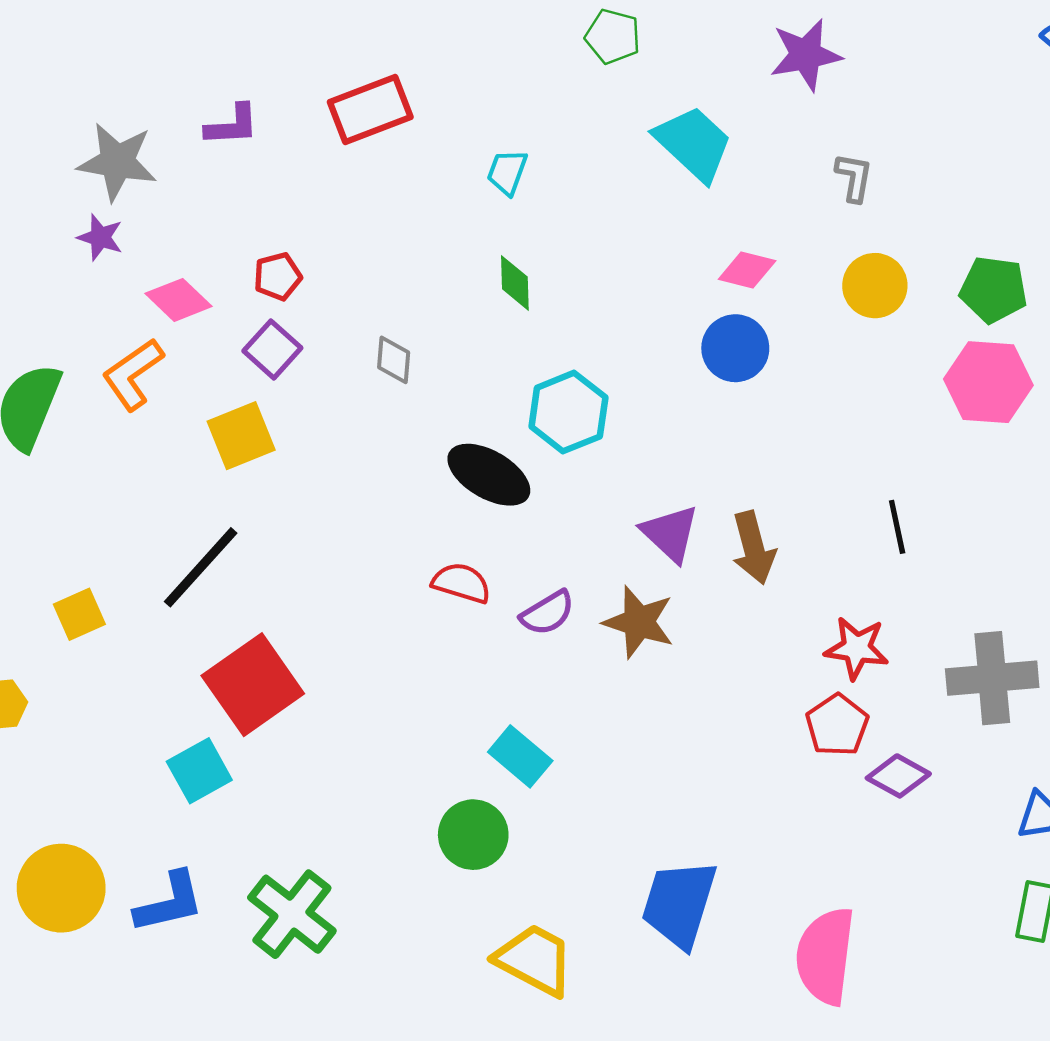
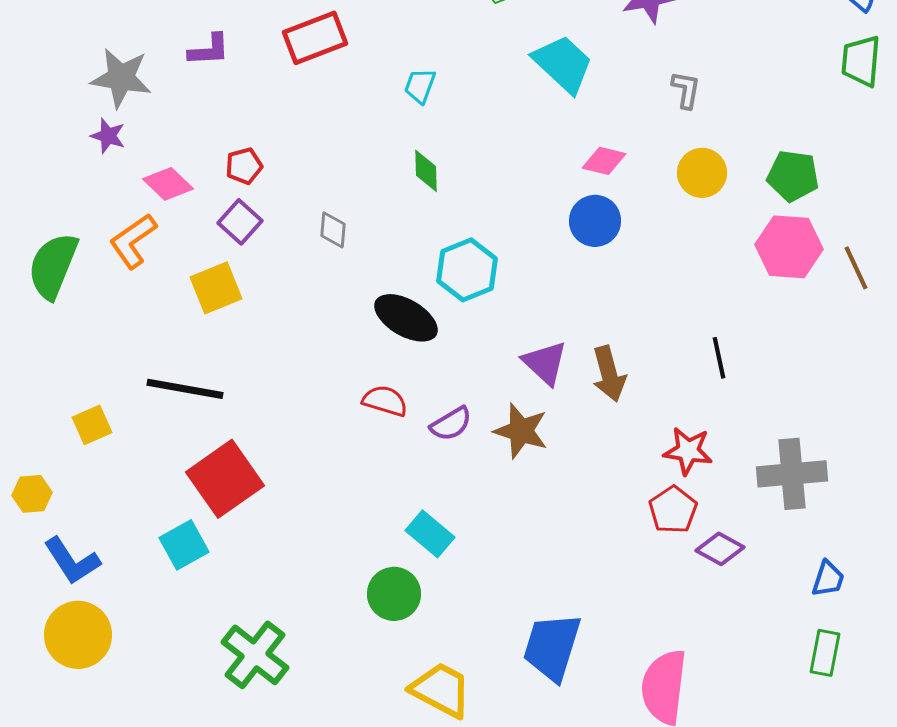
black line: (201, 567) -> (185, 389), turned 58
blue L-shape: (169, 902) -> (72, 561), moved, turned 70

